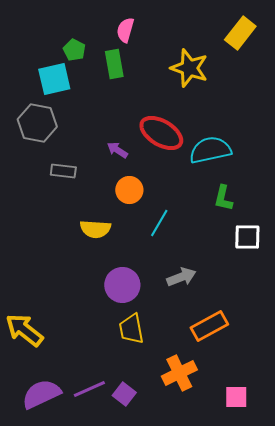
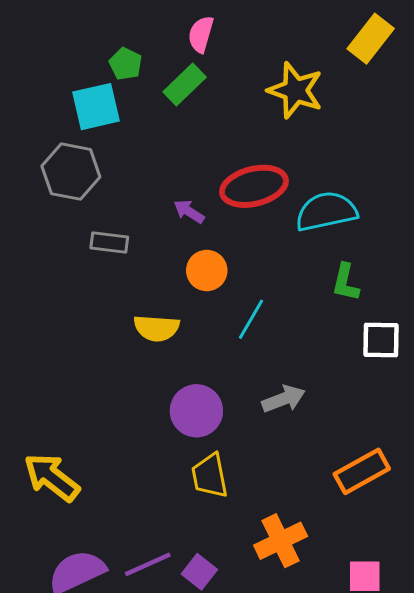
green rectangle: (114, 64) -> (185, 84), turned 56
red ellipse: (161, 133) -> (254, 186), turned -45
orange rectangle: (209, 326) -> (362, 471), moved

